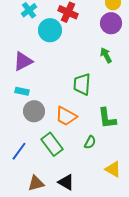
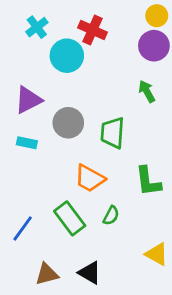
gray circle: (34, 111) -> (68, 123), moved
green semicircle: (90, 142) -> (111, 216), moved

